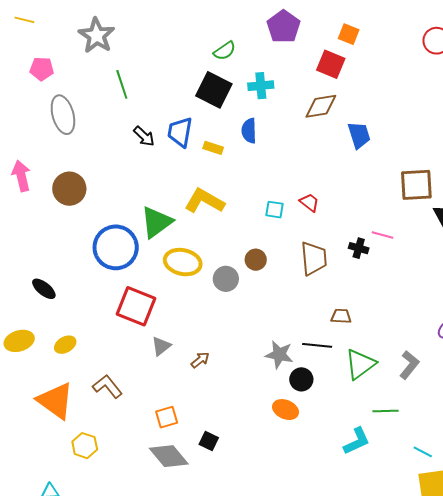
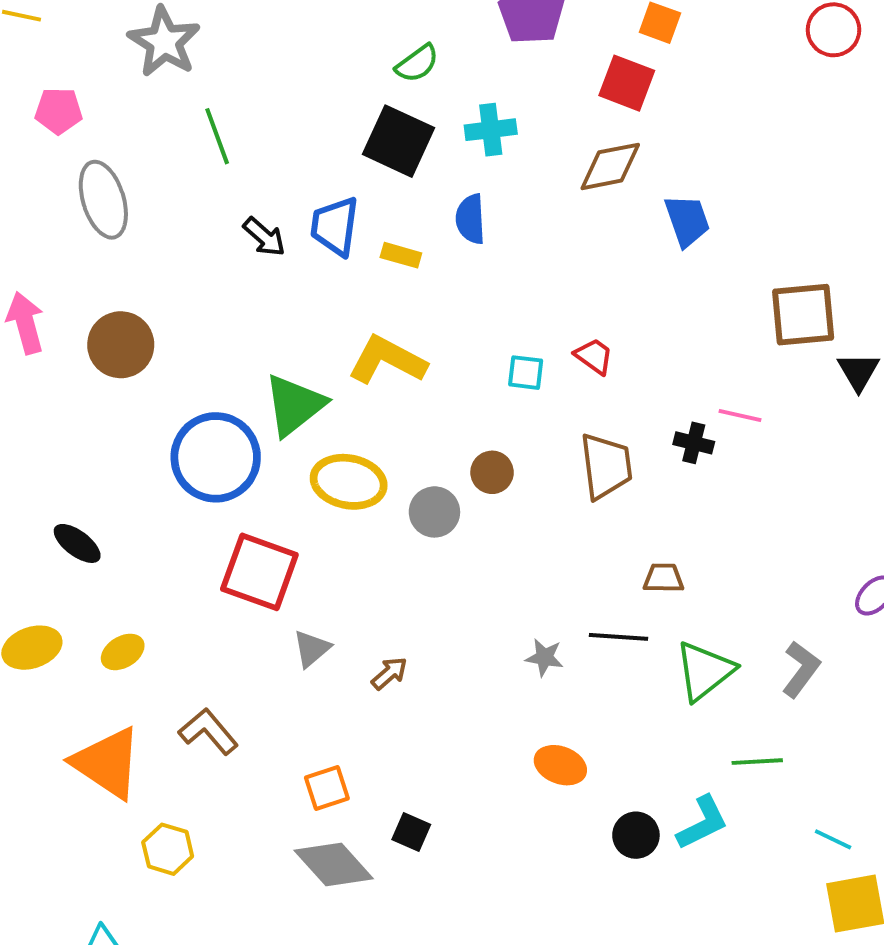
gray star: (279, 355) -> (544, 657), size x0.7
black circle: (301, 379) -> (636, 835), moved

